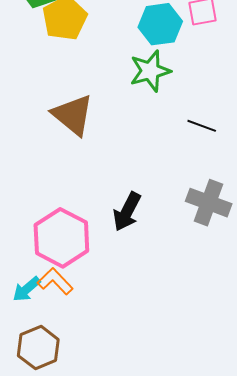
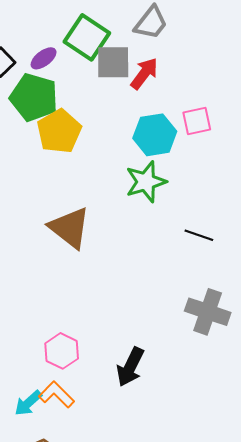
black arrow: (127, 212) -> (130, 367), moved
pink hexagon: (61, 238) -> (62, 351), size x0.6

